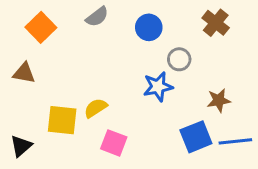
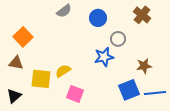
orange square: (41, 27) -> (23, 37), moved
brown triangle: (24, 73) -> (16, 63), moved

